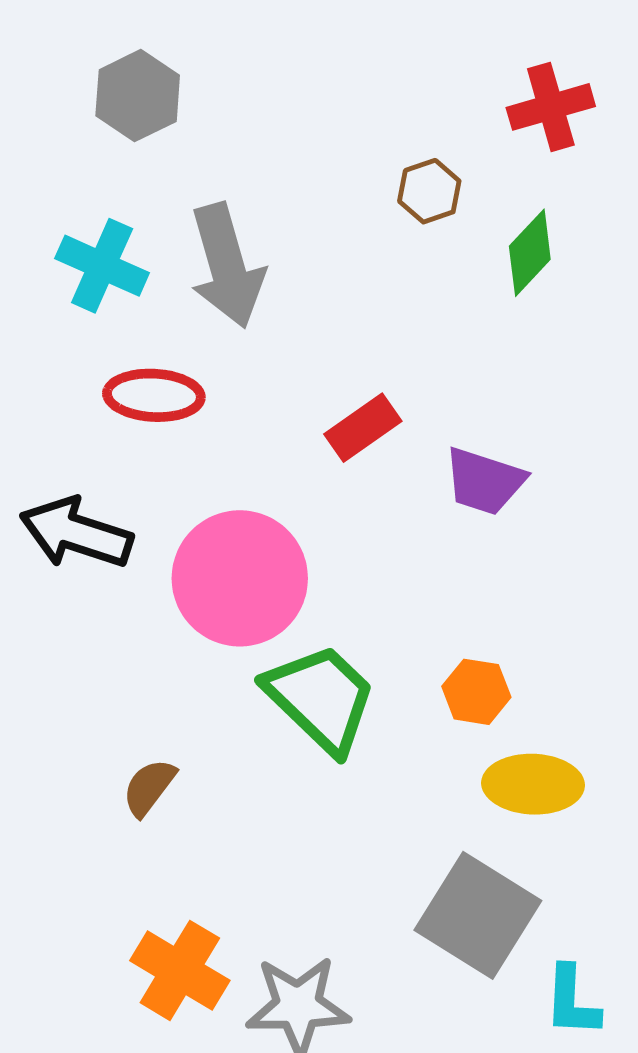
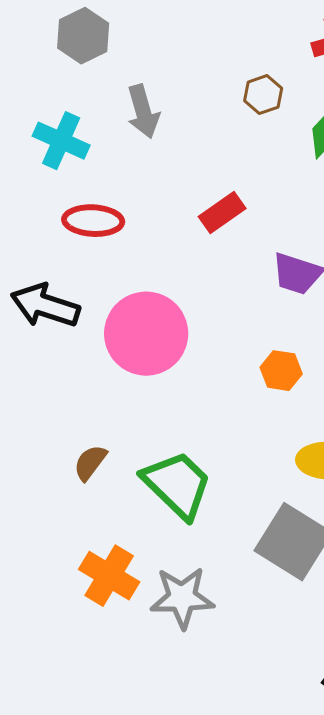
gray arrow: (227, 266) -> (143, 112), moved, size x0.7
red rectangle: (363, 428) -> (222, 213), moved
orange hexagon: (476, 692) -> (281, 371), moved
green trapezoid: (321, 698) -> (177, 485), moved

